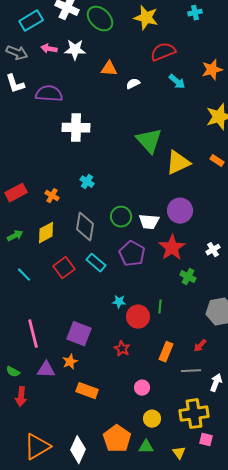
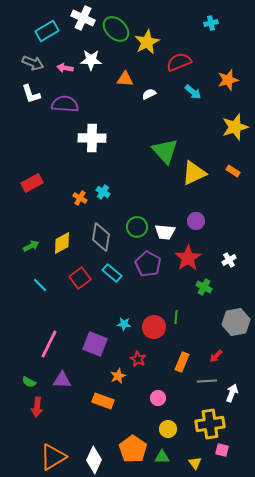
yellow star: (146, 18) -> (147, 42), moved, turned 30
pink arrow: (49, 49) -> (65, 68), moved
red rectangle: (16, 193) -> (32, 183), moved
orange cross: (52, 196) -> (80, 198), moved
purple circle: (180, 211) -> (196, 221), size x0.7
cyan star: (119, 302) -> (124, 324), moved
pink line: (33, 334) -> (49, 344), turned 40
orange star: (70, 362) -> (118, 376), moved

